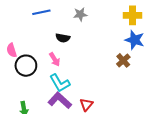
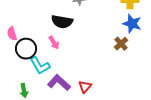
black semicircle: (63, 38) -> (62, 22), size x1.5
cyan L-shape: (60, 83) -> (40, 66), moved

